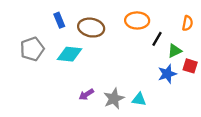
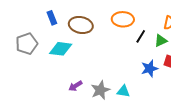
green triangle: (175, 51) -> (161, 41), moved

